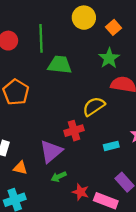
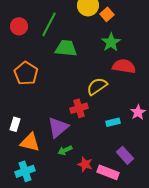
orange square: (113, 27) -> (107, 14), moved
green line: (41, 38) -> (49, 24), turned 30
orange triangle: (20, 168) -> (30, 142), size x1.5

